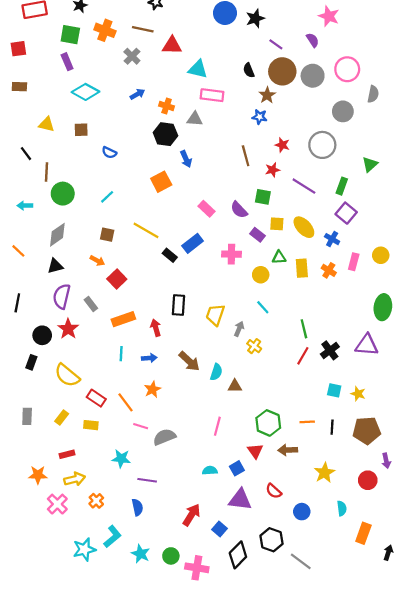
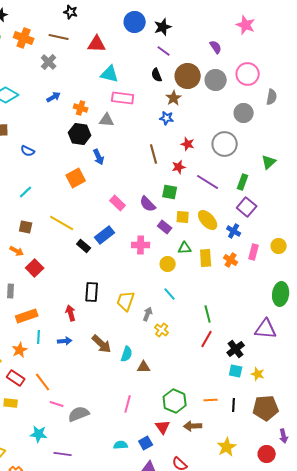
pink star: (329, 16) -> (246, 25), moved
purple line: (276, 44) -> (164, 51), moved
red triangle: (172, 45) -> (97, 44), moved
gray rectangle: (91, 304) -> (11, 291), turned 40
orange rectangle: (123, 319) -> (27, 316), moved
black cross: (330, 350) -> (236, 349), moved
orange star: (153, 389) -> (20, 350), moved

